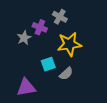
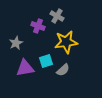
gray star: (24, 38) -> (16, 43), moved
purple triangle: (26, 87) -> (25, 68), moved

